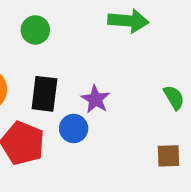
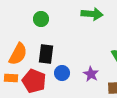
purple star: (96, 99) -> (91, 74), moved

